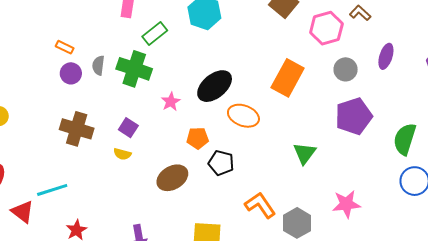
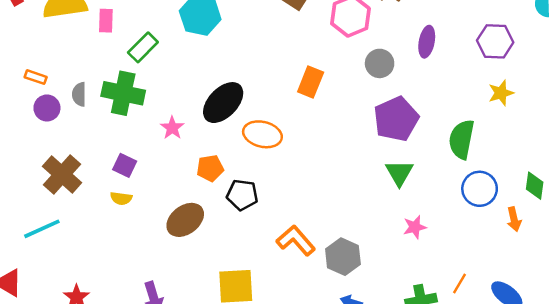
orange rectangle: (288, 78) -> (311, 82), size x0.7
brown cross: (77, 129) -> (62, 174), turned 32
green triangle: (305, 153) -> (399, 173), moved
cyan line: (52, 190) -> (42, 229), moved
pink star: (346, 204) -> (415, 227), moved, size x0.7

